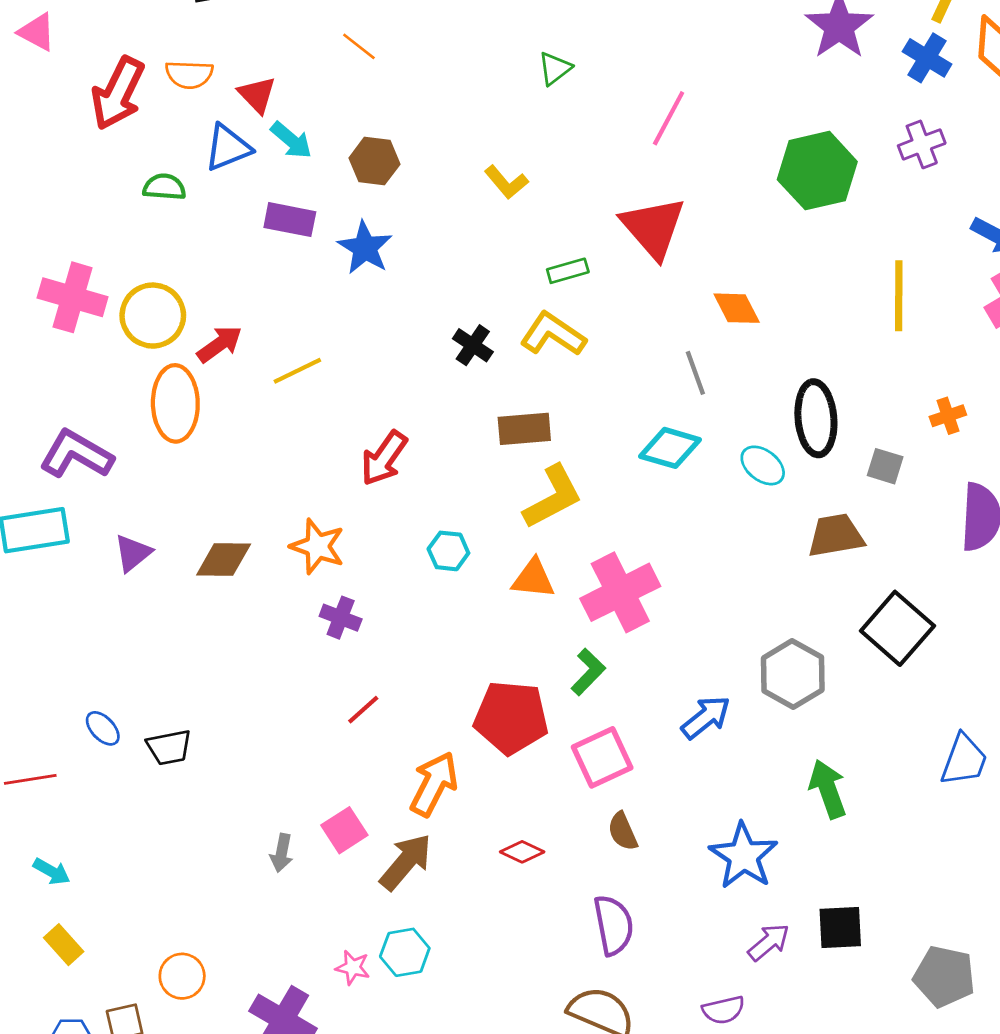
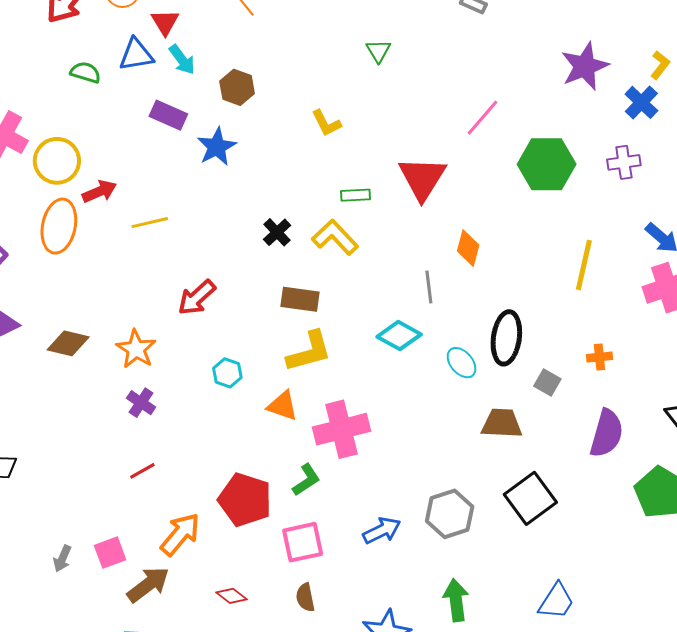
green triangle: (555, 68) -> (378, 51), turned -36
pink line: (669, 118) -> (483, 118), moved
orange diamond: (737, 308) -> (468, 248), turned 30

